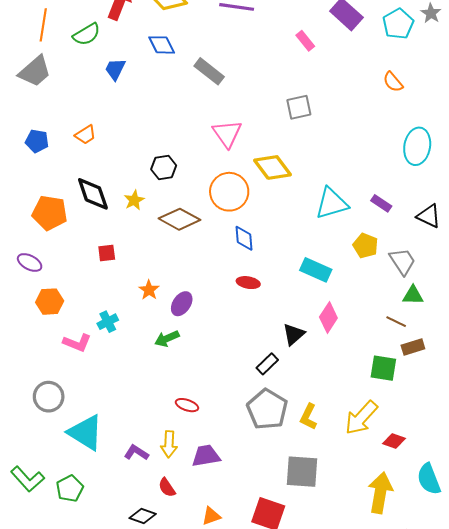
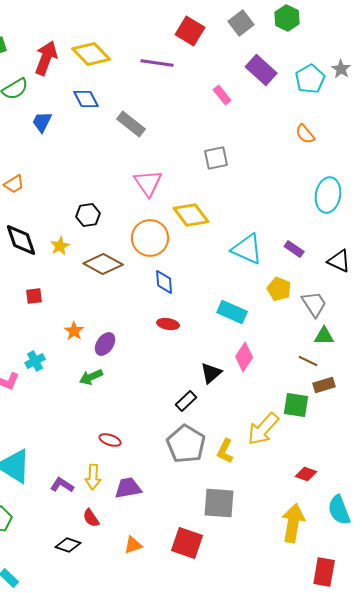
cyan triangle: (332, 203) -> (247, 249), turned 40
yellow arrow: (361, 418) -> (263, 429), moved

